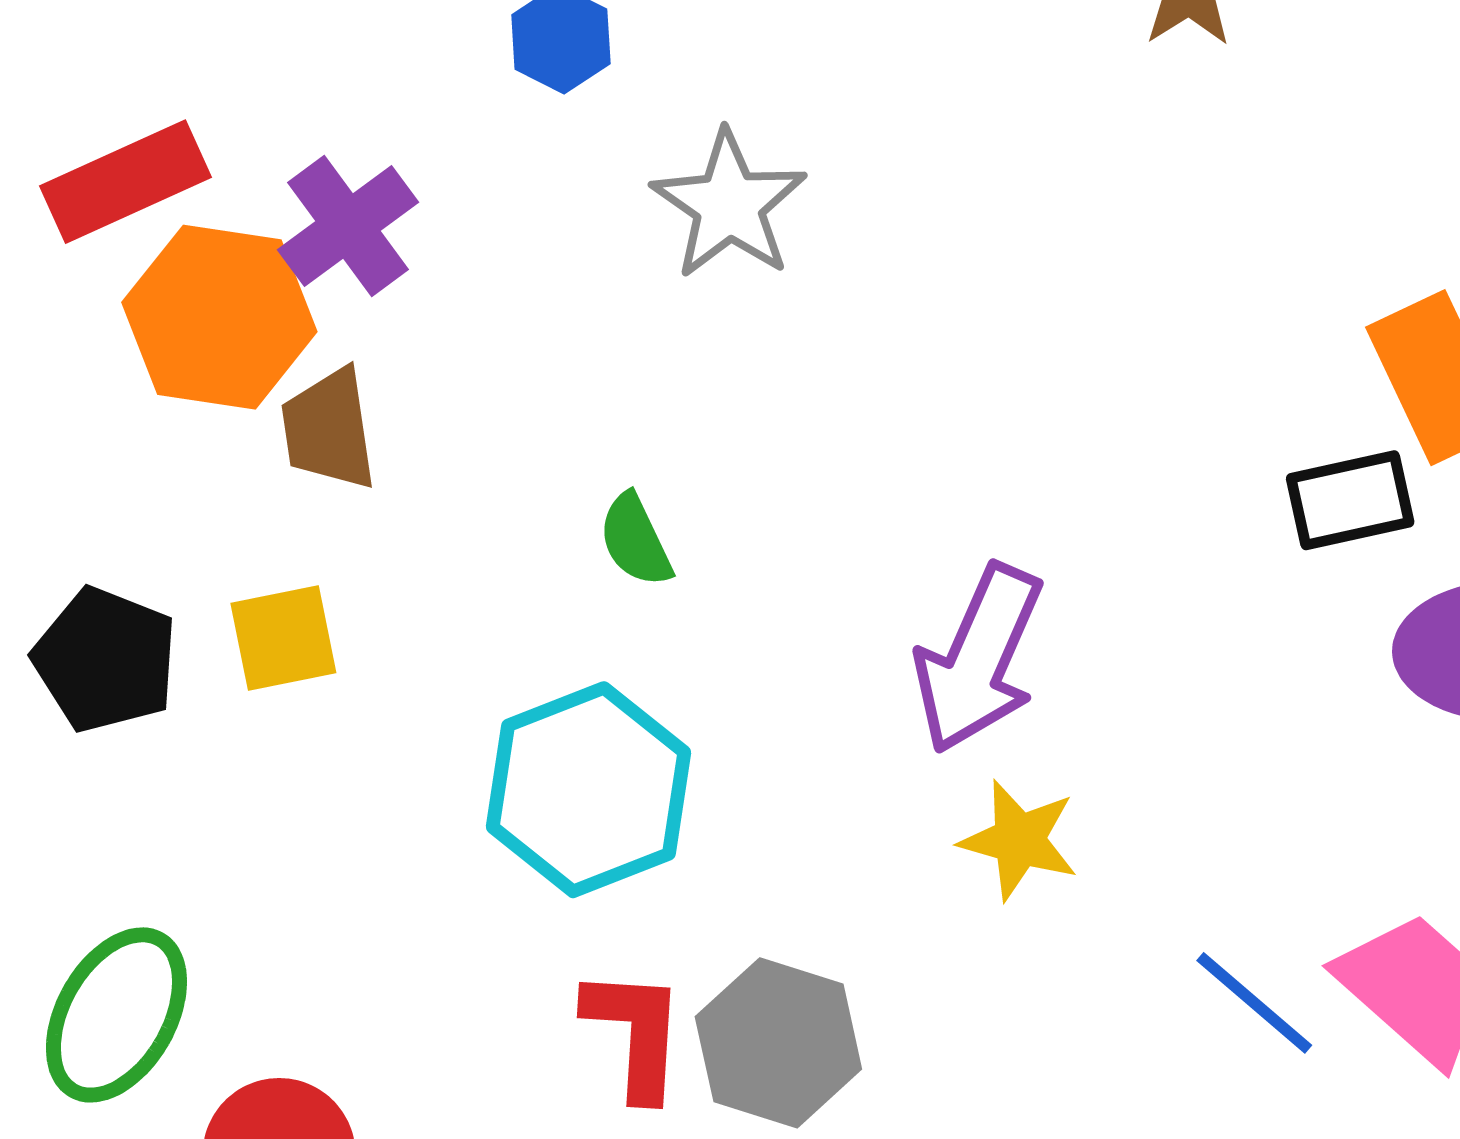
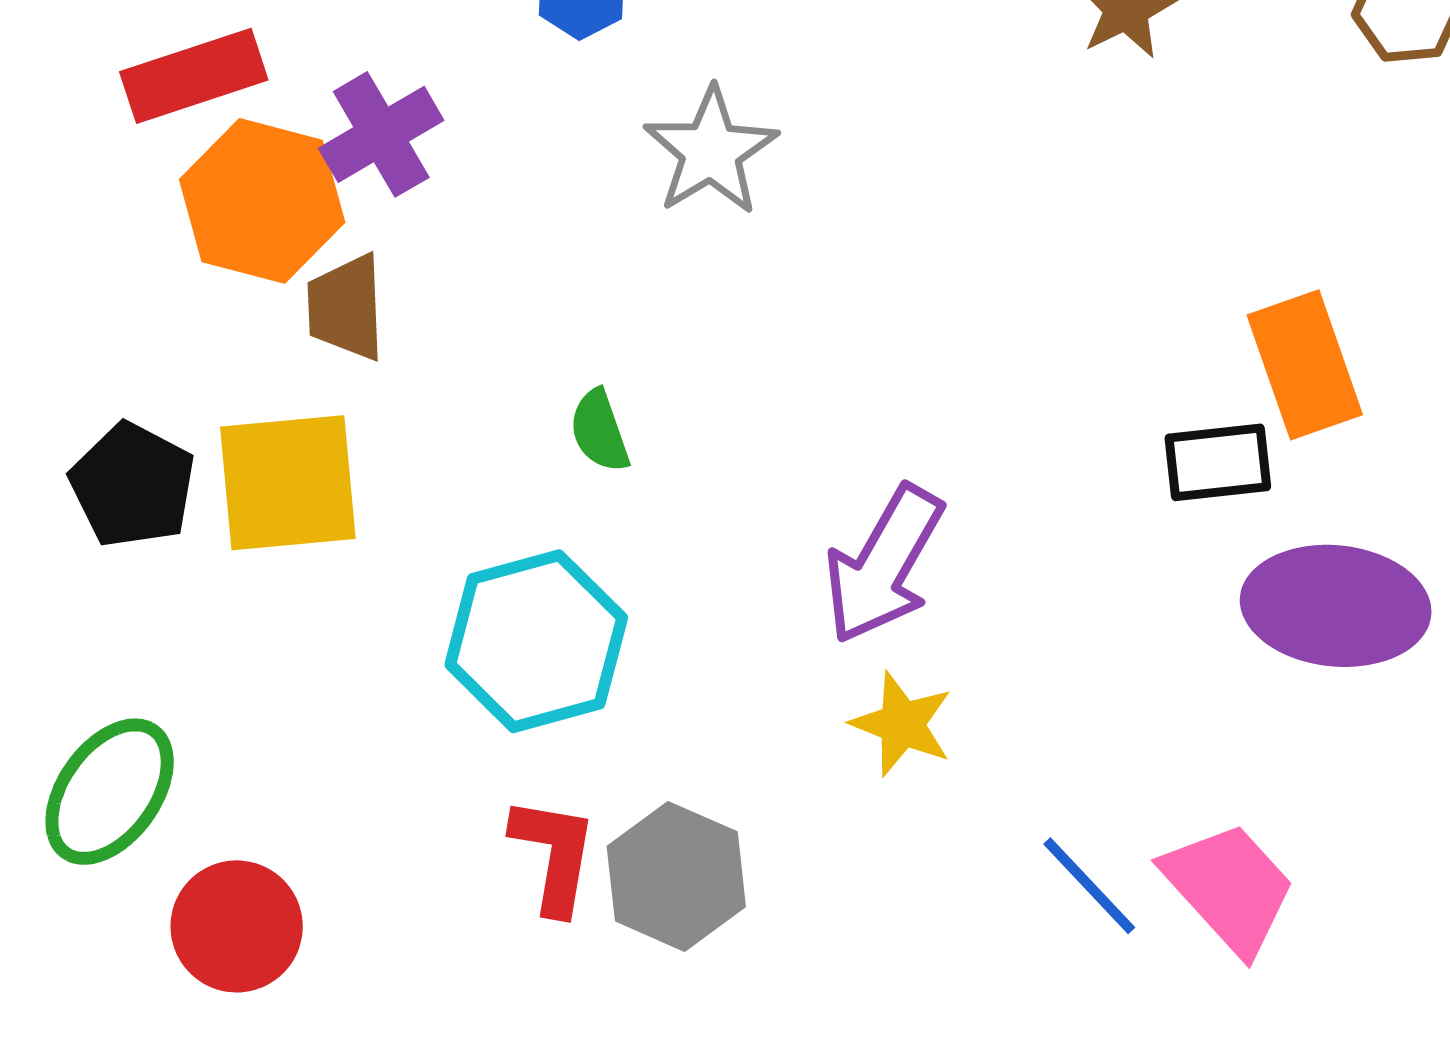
yellow square: (283, 638) -> (288, 483), size x1.6

